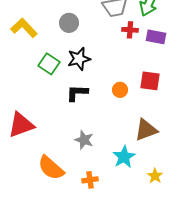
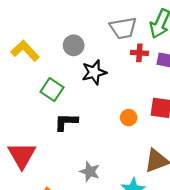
black star: (79, 59) -> (94, 72), moved
black L-shape: (77, 93) -> (66, 122), moved
red triangle: (21, 125) -> (22, 155), turned -40

